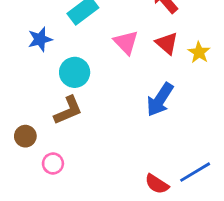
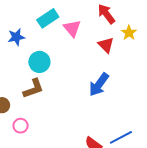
pink triangle: (126, 42) -> (72, 28), moved
yellow star: (199, 52) -> (129, 33), moved

